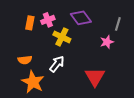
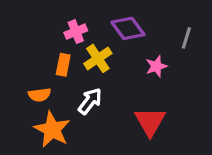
orange rectangle: (30, 23) -> (63, 65), moved
yellow cross: (62, 37) -> (98, 58), turned 30
pink star: (107, 42) -> (156, 66), moved

